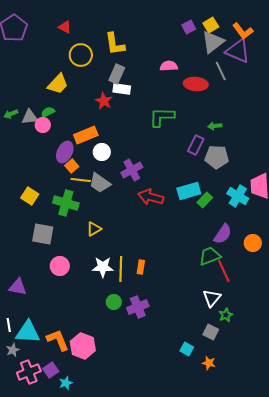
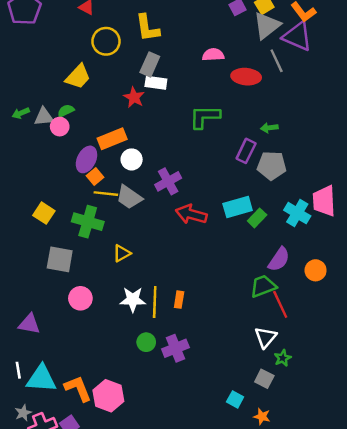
gray star: (13, 350) -> (23, 413), moved

